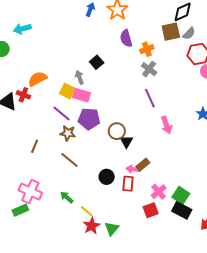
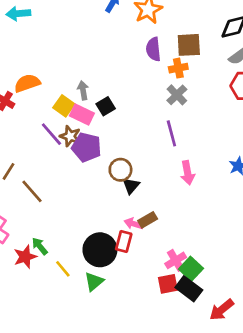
brown square: (171, 32) -> (189, 45), moved
black square: (97, 62) -> (106, 106), moved
brown star: (68, 133) -> (70, 136), moved
brown line: (69, 160) -> (32, 191), moved
black circle: (107, 177) -> (100, 250), moved, size x1.6
pink cross: (159, 192) -> (176, 260), moved
red square: (151, 210) -> (168, 284), moved
red star: (92, 226) -> (25, 257), moved
green triangle: (112, 229) -> (94, 281), moved

